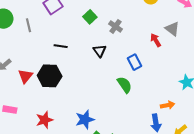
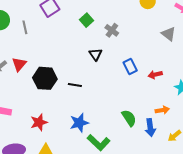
red arrow: (156, 40) -> (155, 75), moved, turned -72
black line: (61, 46) -> (75, 85), moved
red triangle: (25, 76) -> (19, 64), moved
green semicircle: (124, 85) -> (129, 118), moved

